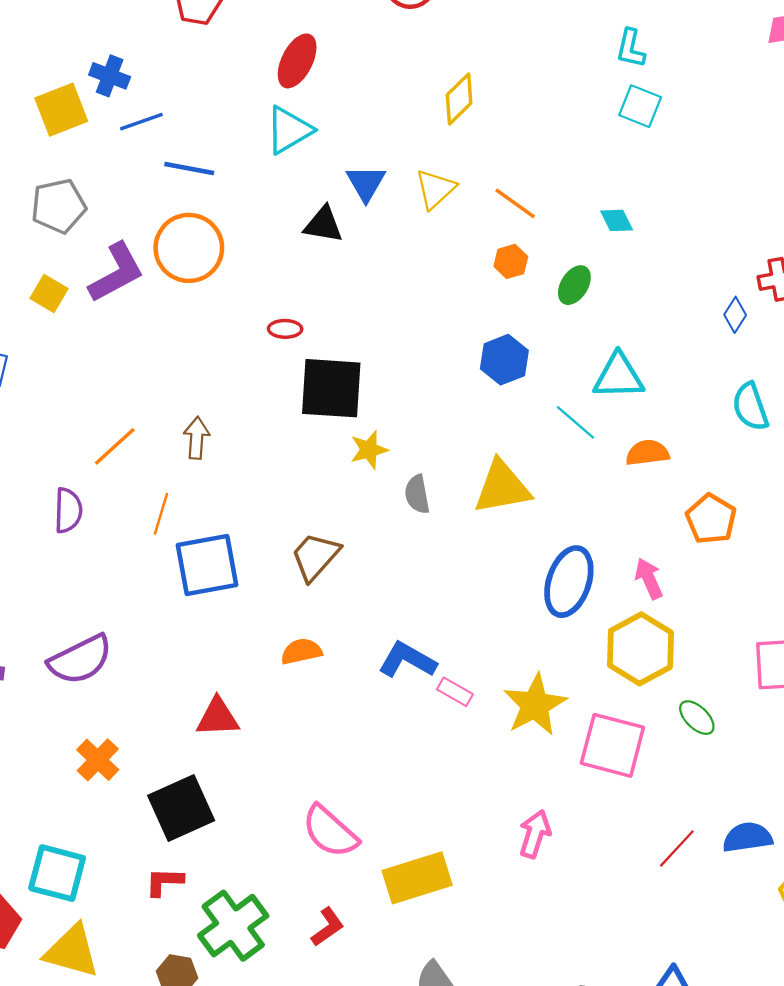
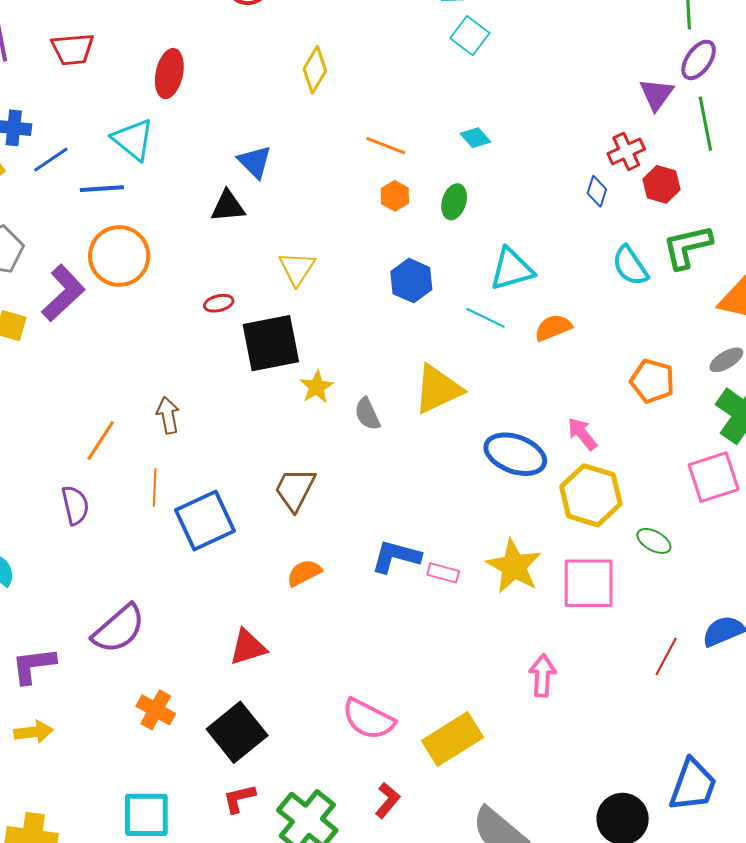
cyan square: (640, 106) -> (470, 36), turned 30
cyan triangle: (289, 130) -> (133, 139), moved, turned -36
yellow triangle: (435, 189) -> (297, 268), moved
orange pentagon: (711, 519) -> (652, 381), moved
blue ellipse: (569, 582) -> (515, 454), turned -74

